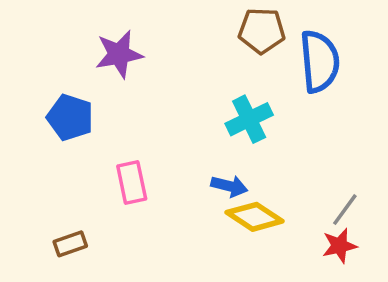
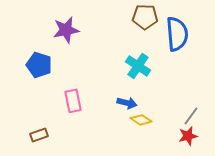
cyan cross: (249, 119) -> (138, 66), turned -30
yellow diamond: (255, 217) -> (141, 120), size x0.7

